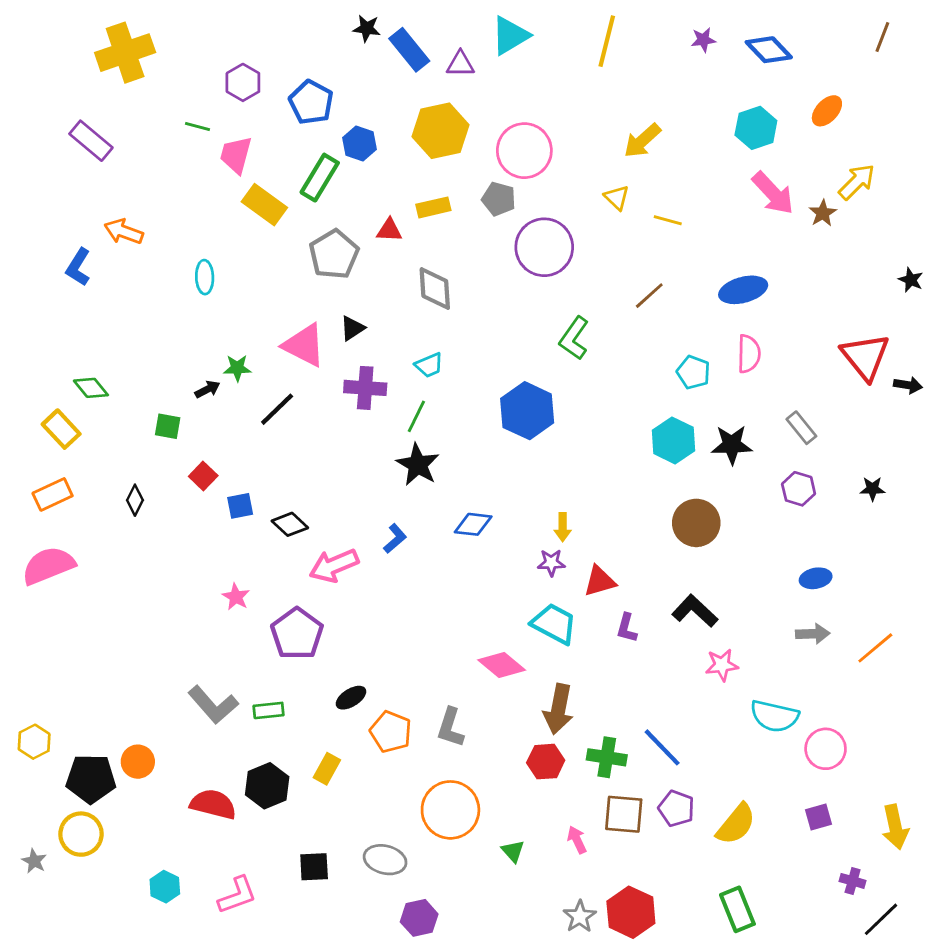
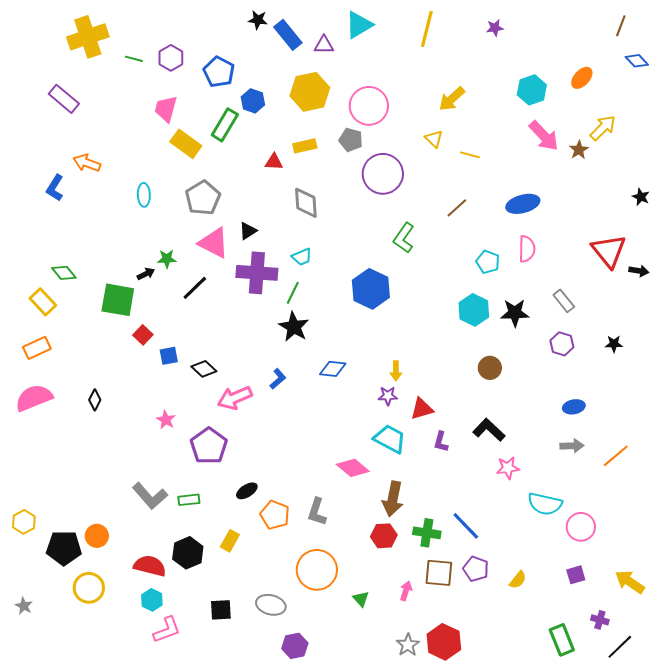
blue diamond: (769, 50) -> (637, 61), moved, size x0.7
green line: (198, 126) -> (134, 59), moved
gray pentagon: (334, 254) -> (203, 198), moved
purple cross: (365, 388) -> (257, 273), size x1.4
green square: (168, 426) -> (118, 300), size x1.8
black diamond: (135, 500) -> (95, 400), moved
brown circle: (696, 523) -> (490, 368), size x0.7
yellow semicircle: (736, 824) -> (518, 580), size x0.6
yellow arrow: (895, 827) -> (630, 582), turned 136
yellow circle: (81, 834) -> (89, 588), moved
pink arrow: (577, 840) -> (406, 591), turned 42
cyan hexagon: (165, 887) -> (152, 600), moved
green rectangle: (737, 909) -> (562, 640), moved

